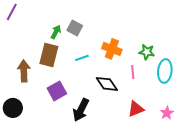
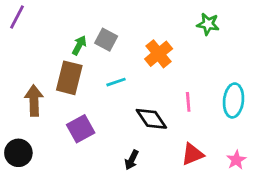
orange cross: (112, 49) -> (159, 54), moved, turned 30
green star: (147, 52) -> (208, 24), moved
black arrow: (81, 110) -> (132, 160), moved, size x0.6

